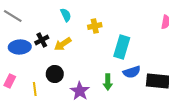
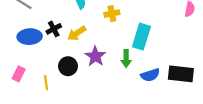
blue semicircle: (132, 72) -> (150, 75), moved
green arrow: (108, 82) -> (126, 59), moved
purple star: (80, 91) -> (95, 56), moved

